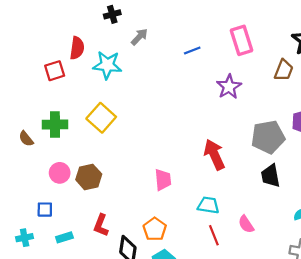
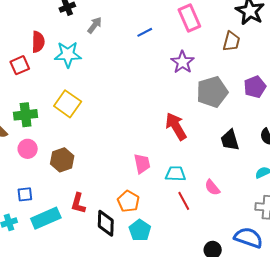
gray pentagon: (268, 137) -> (212, 92), moved
pink circle: (60, 173) -> (28, 149), moved
pink trapezoid: (163, 180) -> (142, 164), moved
cyan rectangle: (64, 237) -> (46, 218), size x1.8

